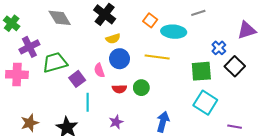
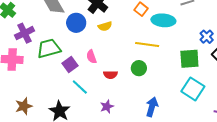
blue circle: (120, 59) -> (76, 23), moved
green circle: (141, 88) -> (139, 68), moved
cyan line: (88, 102) -> (80, 87), turned -48

